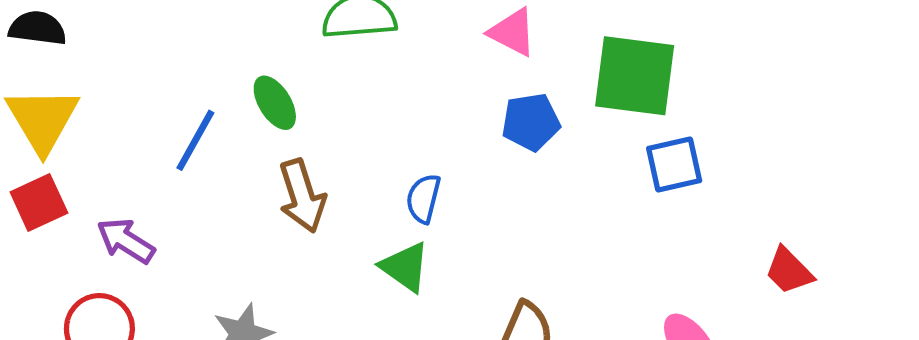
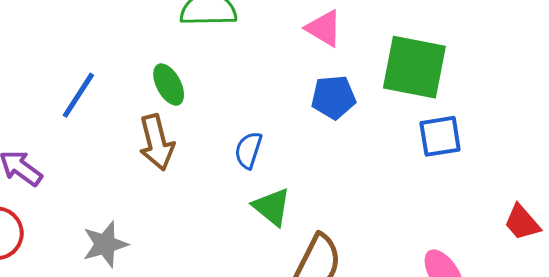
green ellipse: (275, 103) -> (169, 85), moved
green triangle: (405, 267) -> (272, 207), moved

